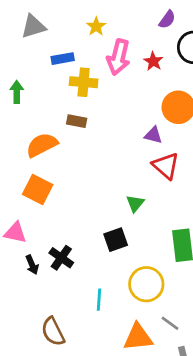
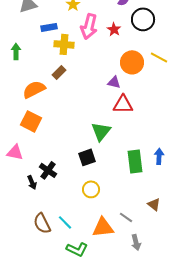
brown rectangle: (77, 121) -> (59, 72), turned -56
red triangle: (166, 166) -> (123, 104), turned -40
green triangle: (135, 203) -> (101, 131), size x1.5
black arrow: (32, 265) -> (32, 182), moved
yellow circle: (146, 284) -> (91, 189), moved, size x0.7
cyan line: (99, 300) -> (65, 222), moved, turned -49

